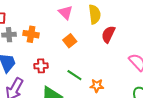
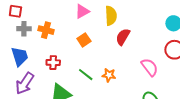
pink triangle: (66, 12) -> (82, 11), turned 42
orange star: (97, 86) -> (109, 75), moved

